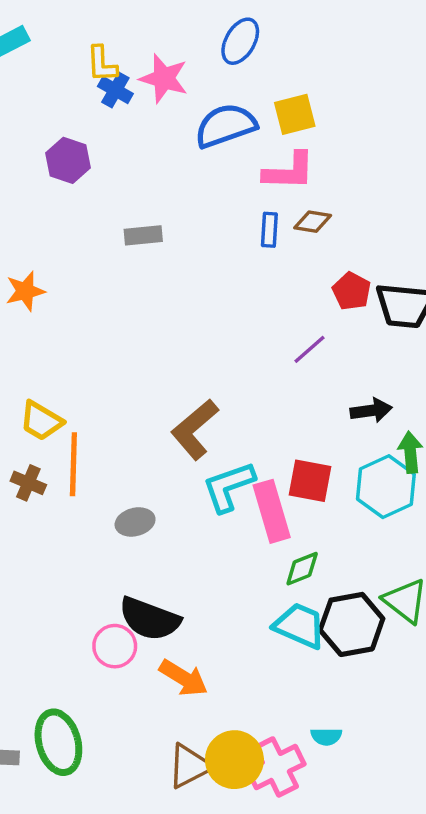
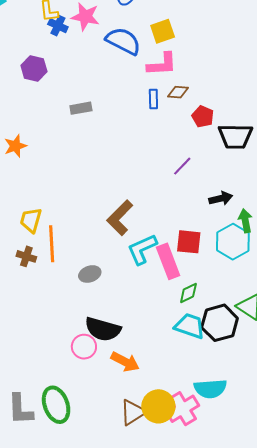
blue semicircle: (226, 126) -> (123, 41), turned 51
red pentagon: (352, 291) -> (203, 117), moved
yellow trapezoid: (41, 421) -> (31, 220), turned 80
cyan semicircle: (326, 736) -> (210, 389), size x1.8

